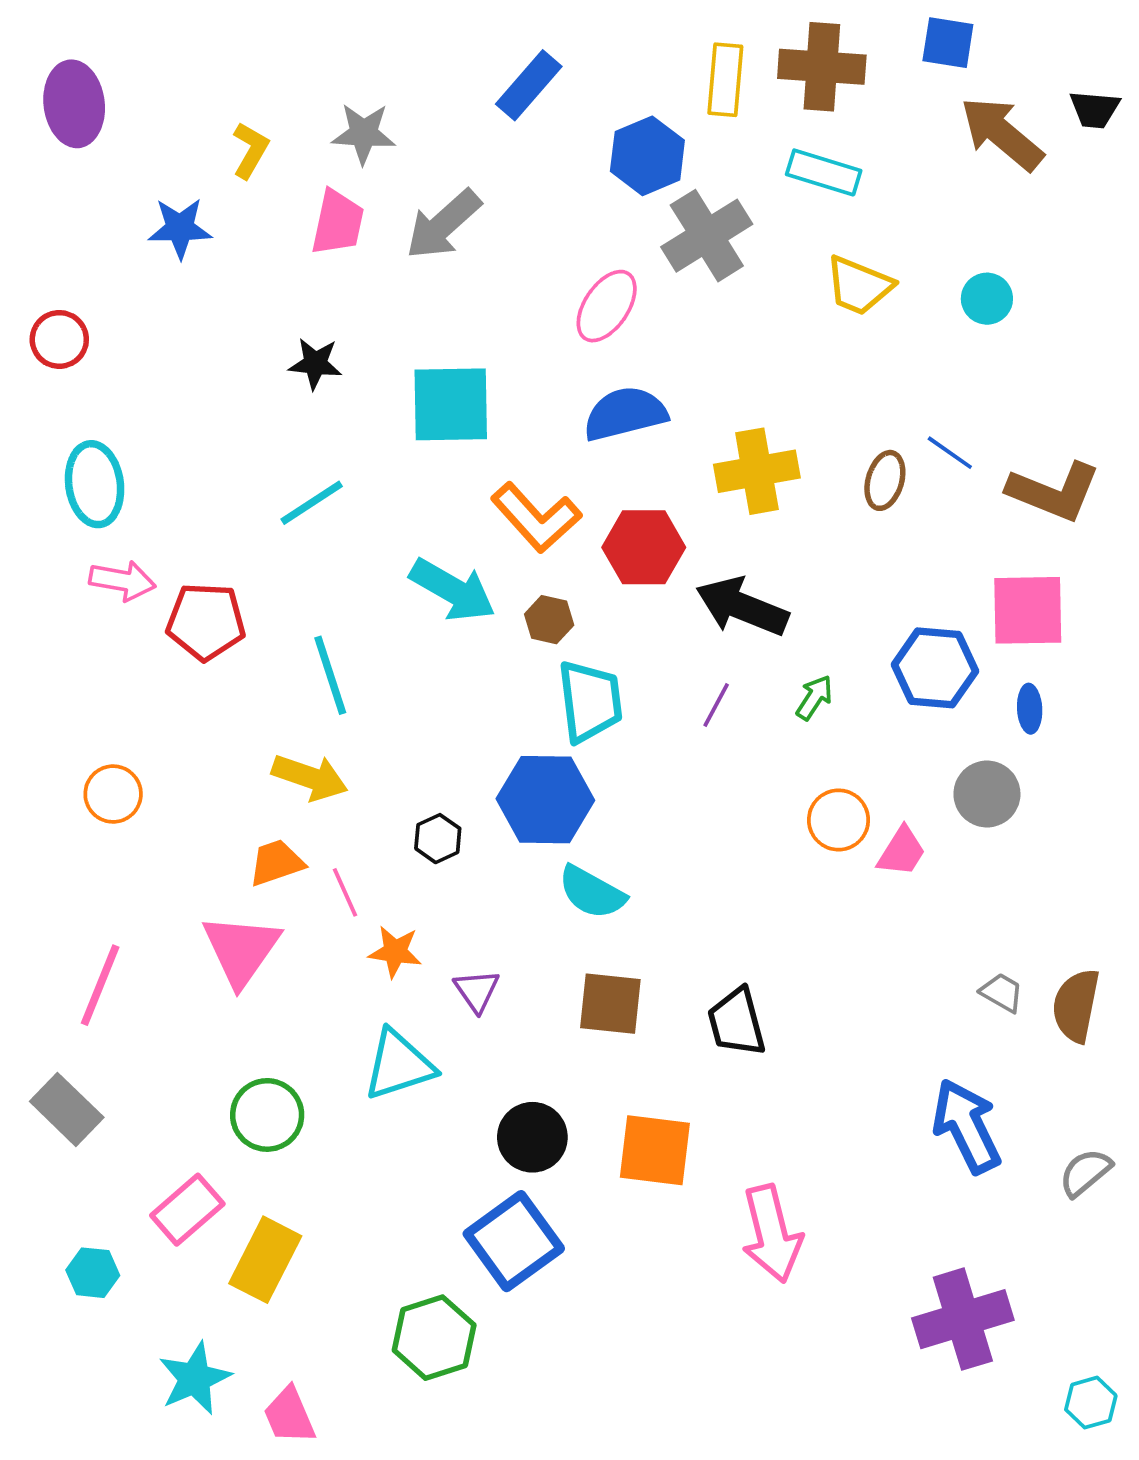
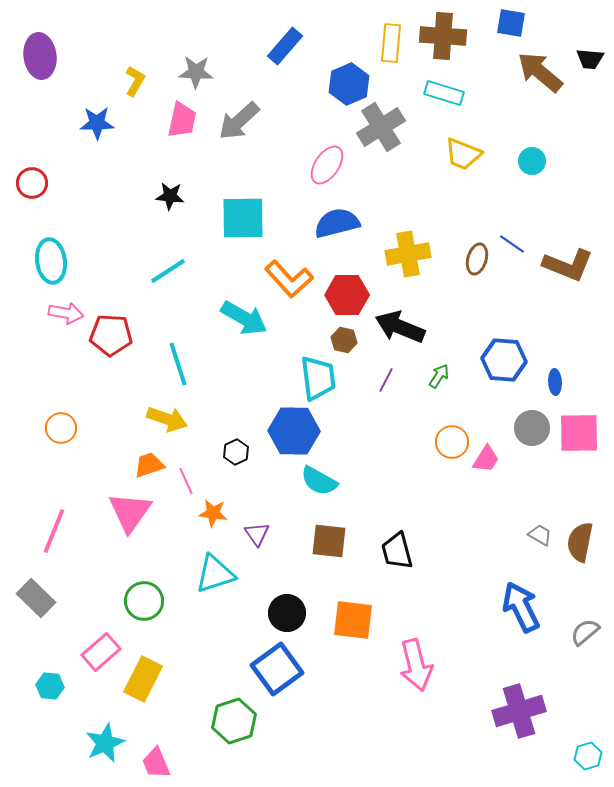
pink square: (1028, 610) -> (579, 433), moved
brown hexagon: (549, 620) -> (344, 340), moved

